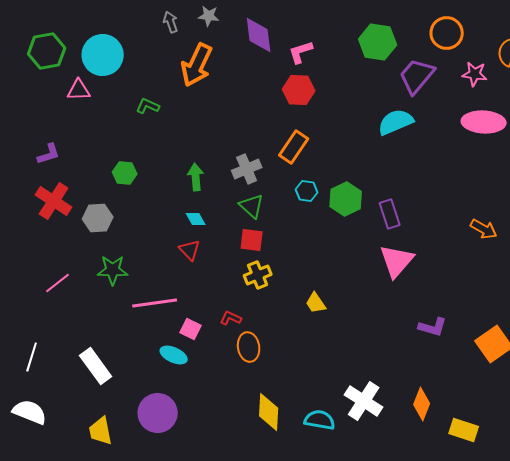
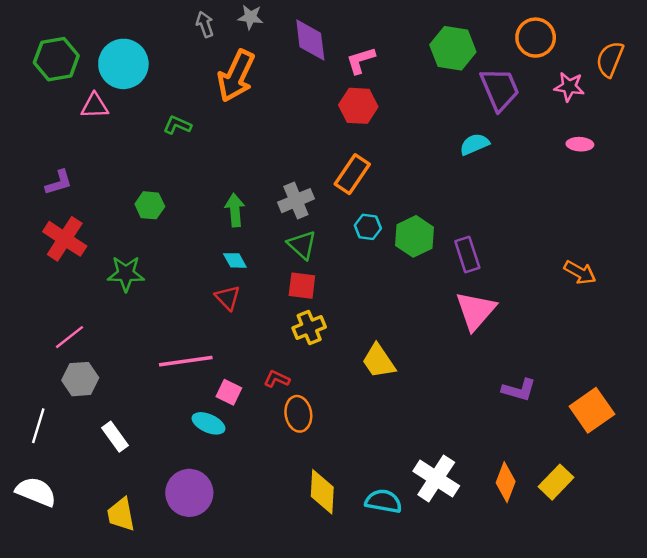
purple trapezoid: (417, 76) -> (500, 89), turned 117
cyan semicircle: (396, 122) -> (474, 144), size x0.7
pink ellipse: (484, 122) -> (580, 144), size x0.5
gray hexagon: (98, 218) -> (80, 379), moved
green star: (113, 270) -> (126, 274), moved
yellow trapezoid: (316, 303) -> (379, 361), size x1.4
white rectangle: (96, 366) -> (115, 437), size x0.7
yellow rectangle: (464, 430) -> (556, 482), moved, turned -64

